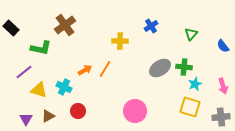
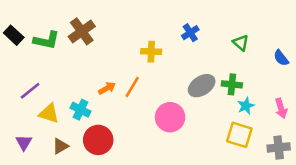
green triangle: (191, 34) -> (241, 43), turned -32
green L-shape: (41, 48) -> (46, 40), moved
red circle: (78, 111) -> (98, 140), size x1.5
pink circle: (135, 111) -> (170, 117), moved
purple triangle: (26, 119) -> (24, 142), moved

